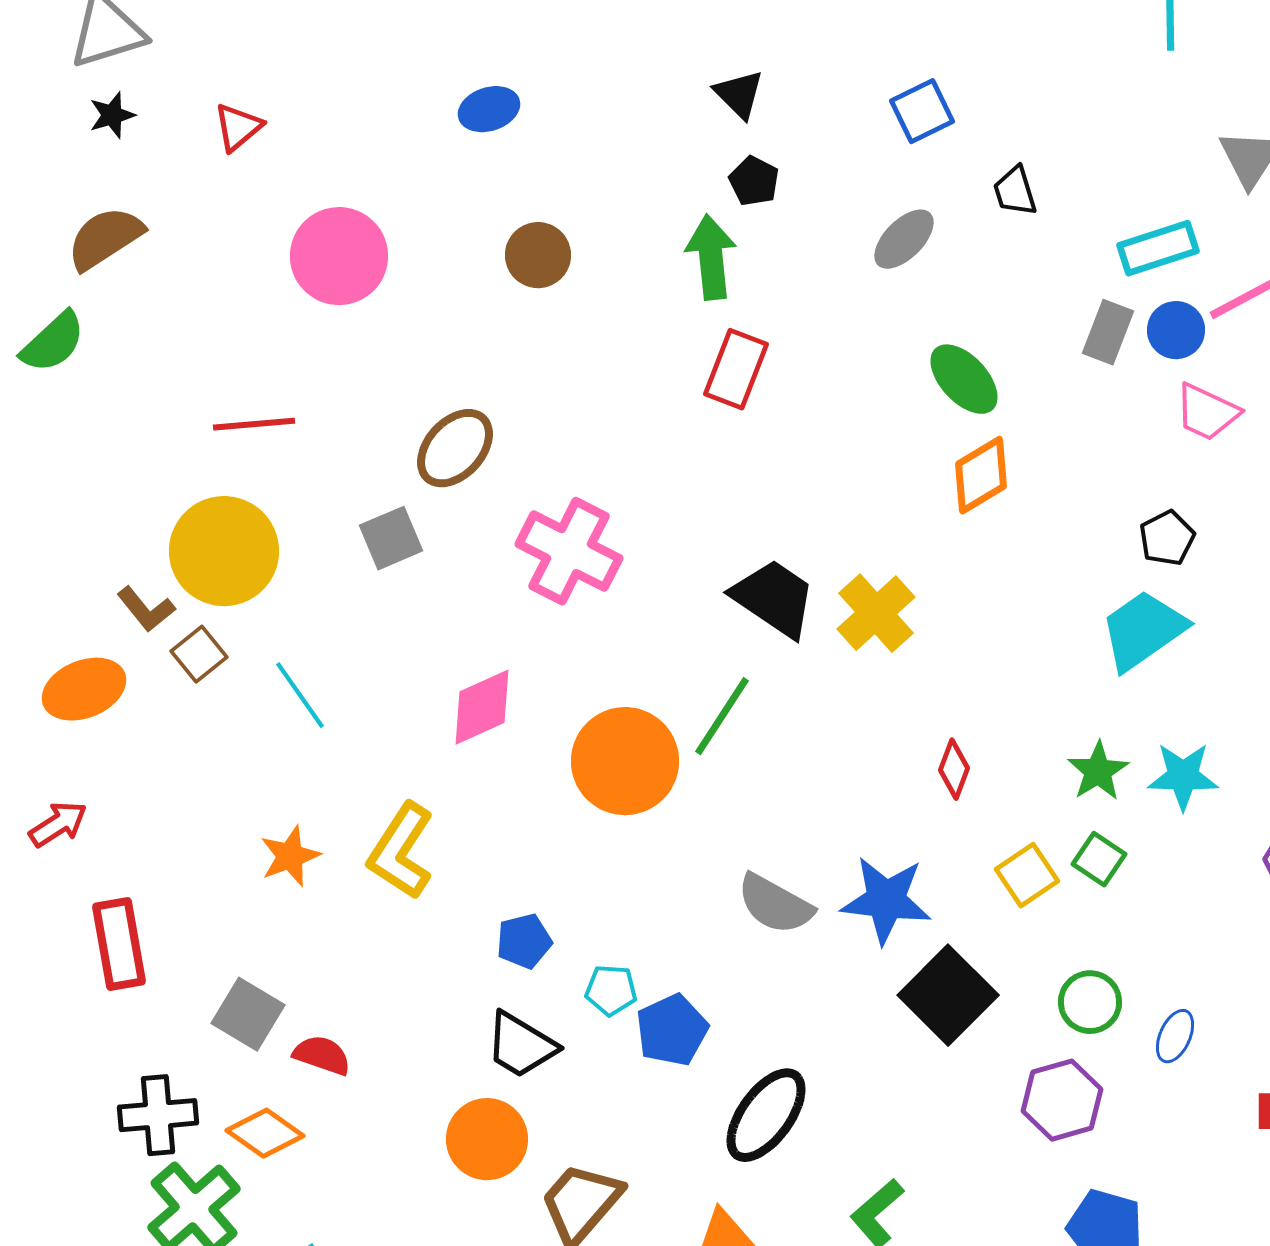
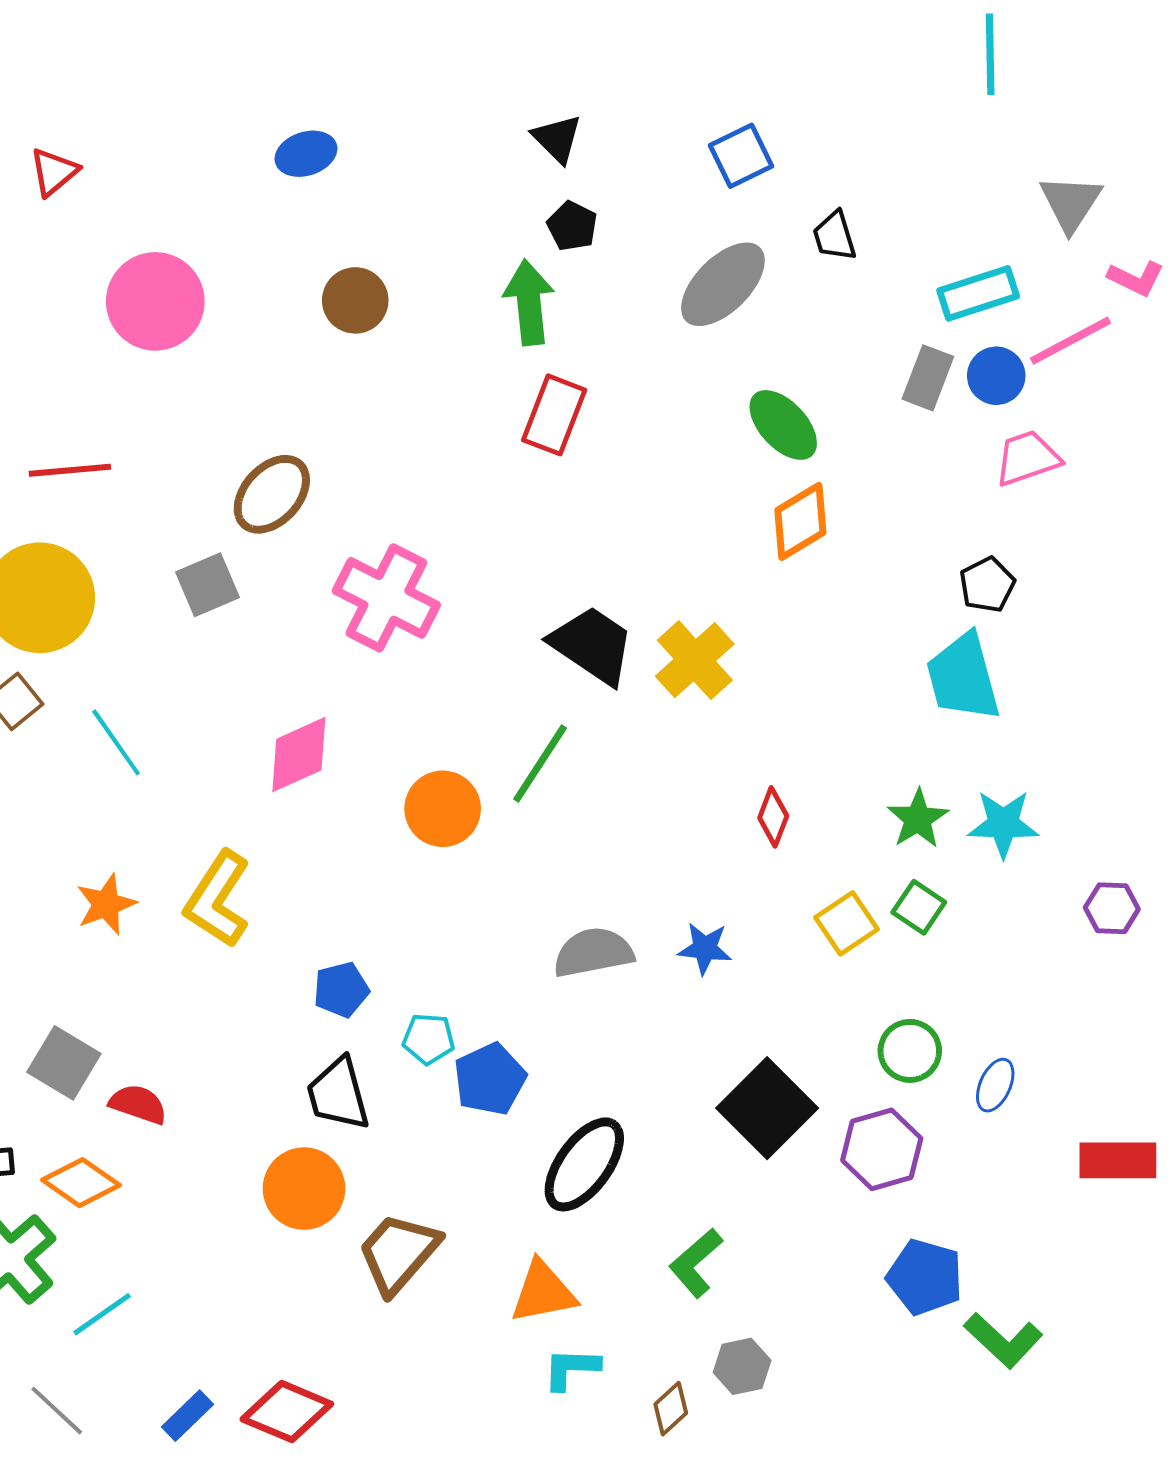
gray ellipse: (904, 239) -> (723, 284), size x1.4
pink trapezoid: (1207, 412) -> (1027, 458), turned 136
cyan trapezoid: (1143, 630) -> (963, 677), turned -70
orange circle: (625, 761) -> (443, 809), size x0.7
blue star: (886, 900) -> (705, 948), size x0.6
gray semicircle: (775, 904) -> (593, 952), turned 140
black square: (948, 995) -> (767, 1108), moved
black trapezoid: (521, 1045) -> (338, 1094), turned 44

